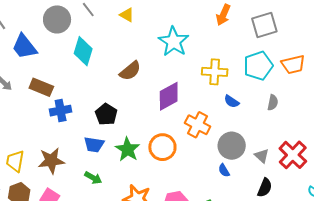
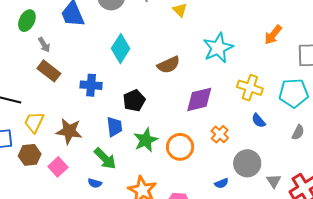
cyan diamond: (83, 51) -> (121, 49), moved
brown rectangle: (41, 87) -> (49, 71), moved
orange cross: (198, 125) -> (220, 134), size x0.7
blue trapezoid: (94, 145) -> (114, 127), turned -120
blue semicircle: (224, 170) -> (222, 183), moved, turned -96
green arrow: (93, 178) -> (105, 159), size x1.4

